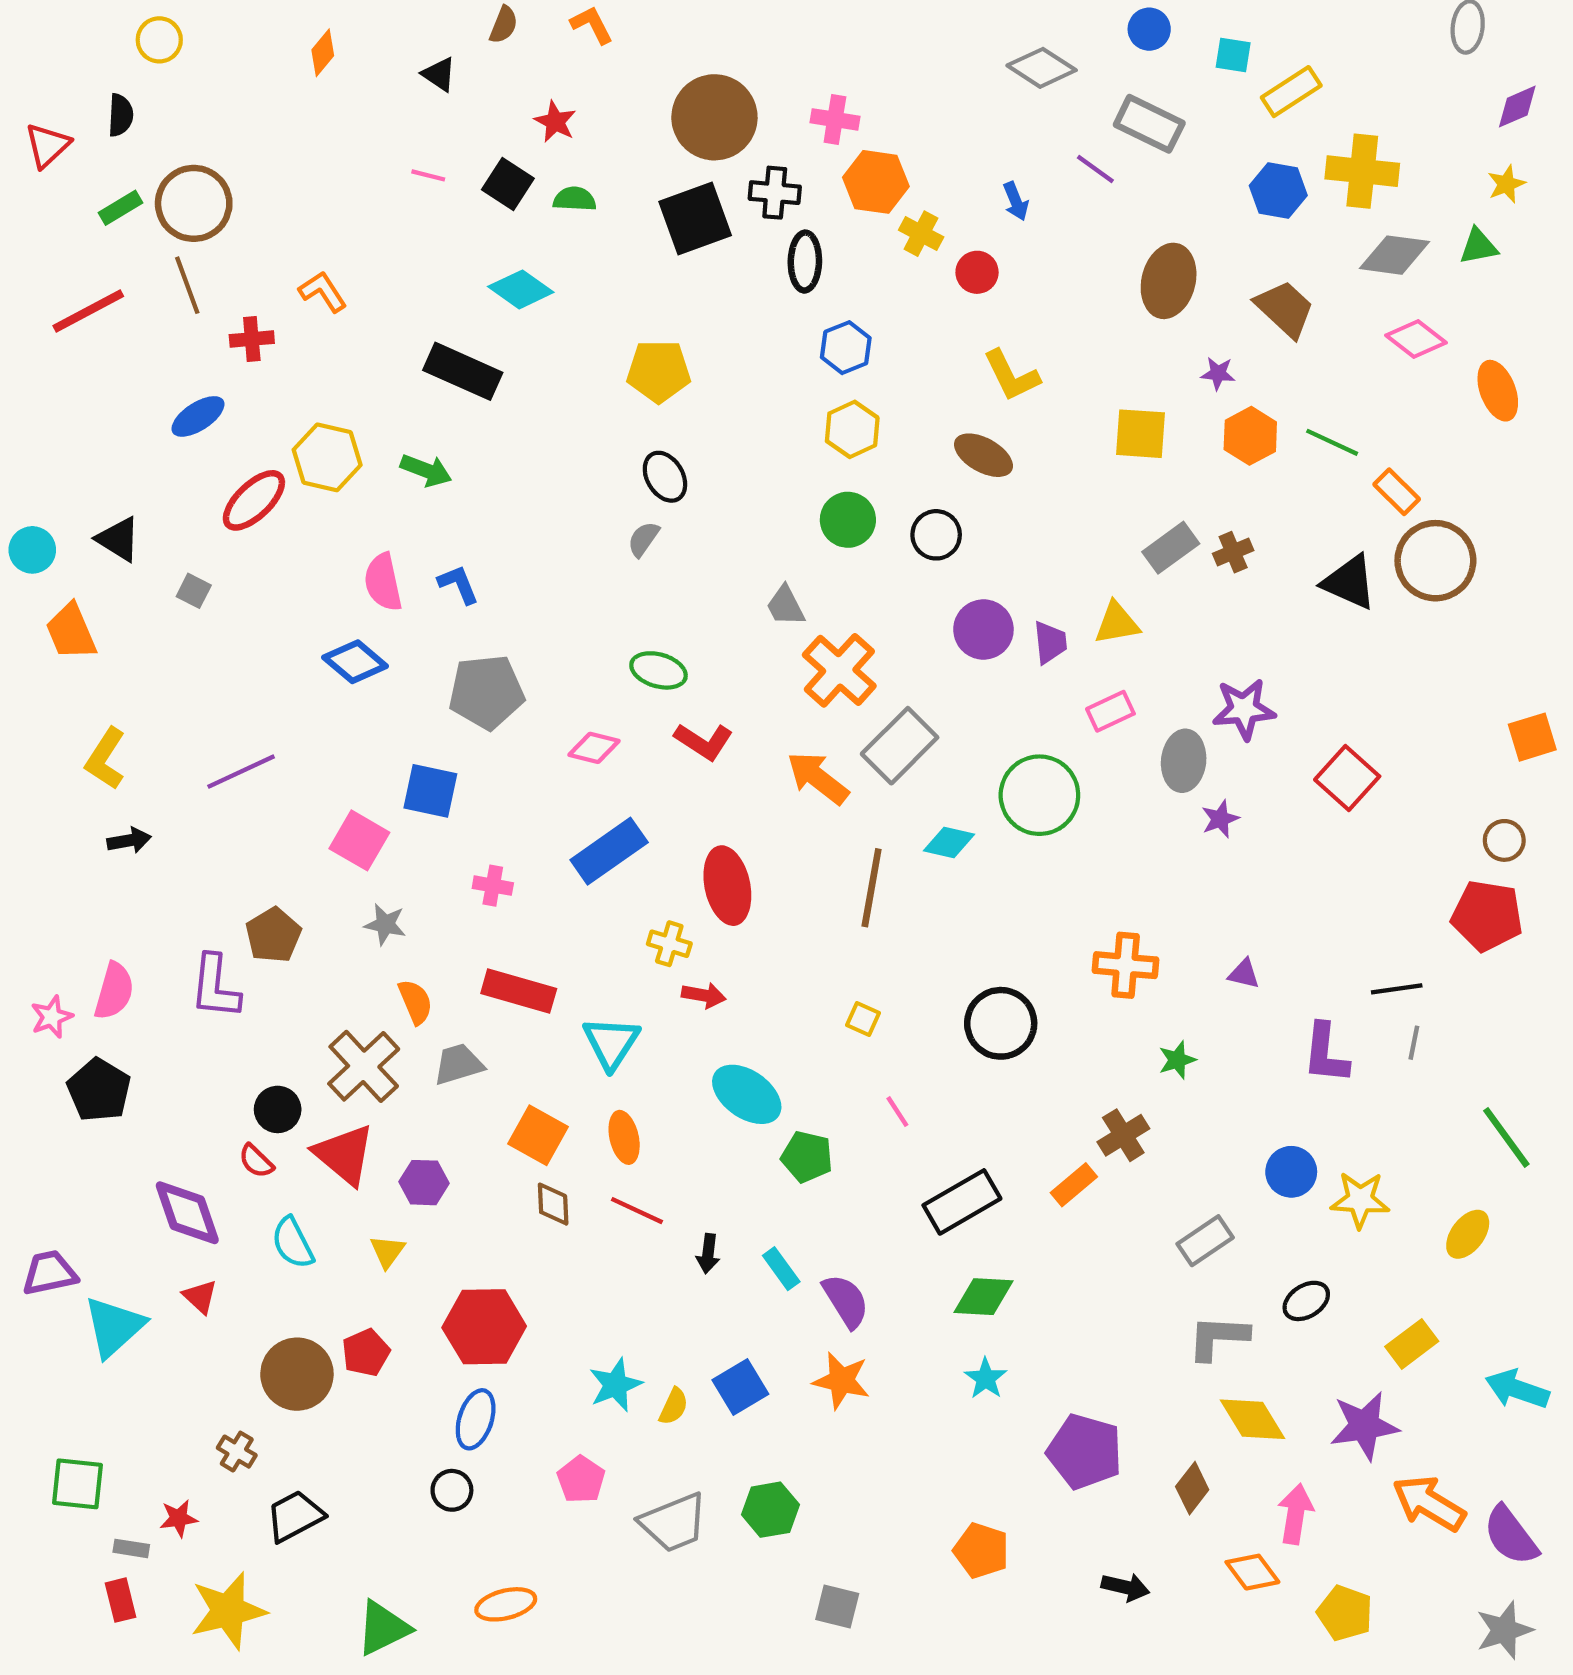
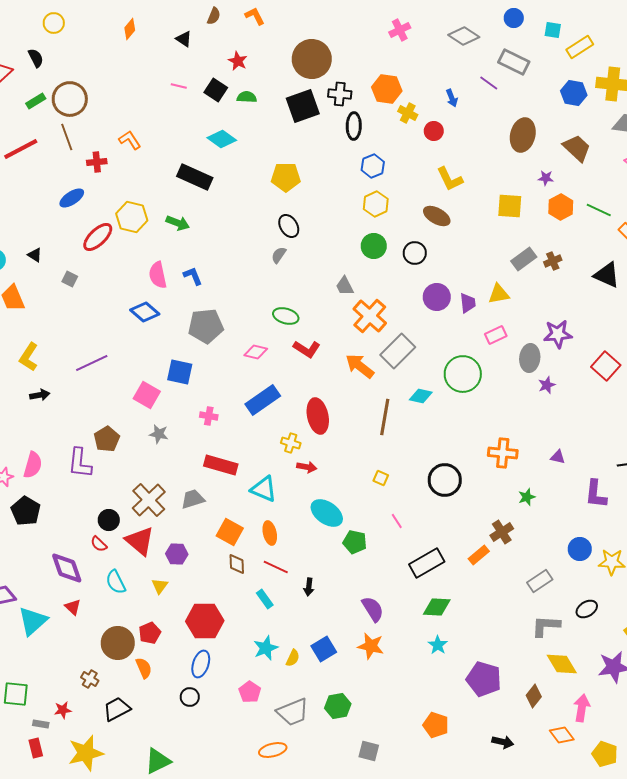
black semicircle: (121, 115) -> (36, 58), turned -30
pink cross: (835, 119) -> (400, 30), moved, turned -35
black triangle: (118, 539) -> (35, 255), size x0.7
orange semicircle: (415, 1002) -> (144, 668), moved
cyan triangle: (611, 1043) -> (264, 489), turned -40
cyan rectangle: (781, 1269) -> (265, 599), moved
orange ellipse: (506, 1604) -> (273, 750), moved

